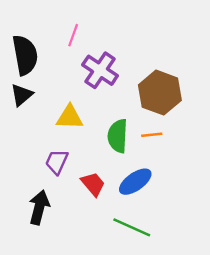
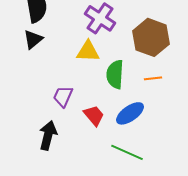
yellow triangle: (70, 117) -> (88, 51), moved
orange line: (152, 135) -> (153, 78), moved

